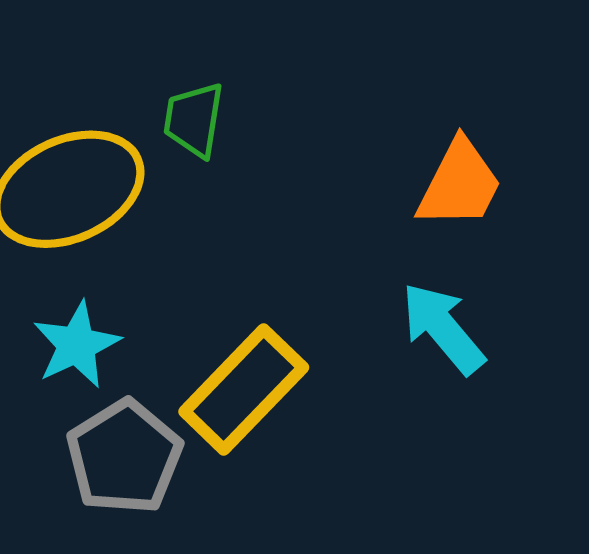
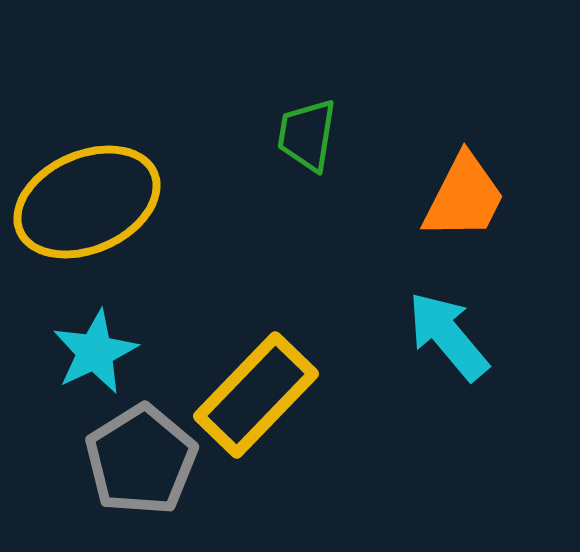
green trapezoid: (194, 120) -> (307, 135), moved

